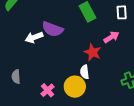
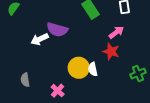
red star: (93, 52) -> (111, 51), moved
yellow circle: (75, 87) -> (79, 68), moved

